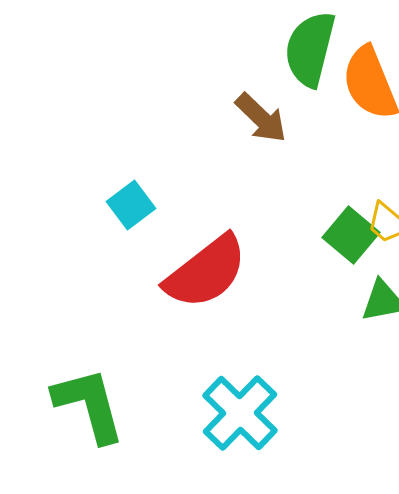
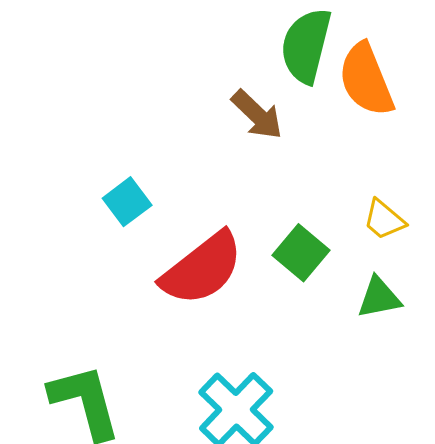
green square: (351, 235) -> (301, 253), moved

